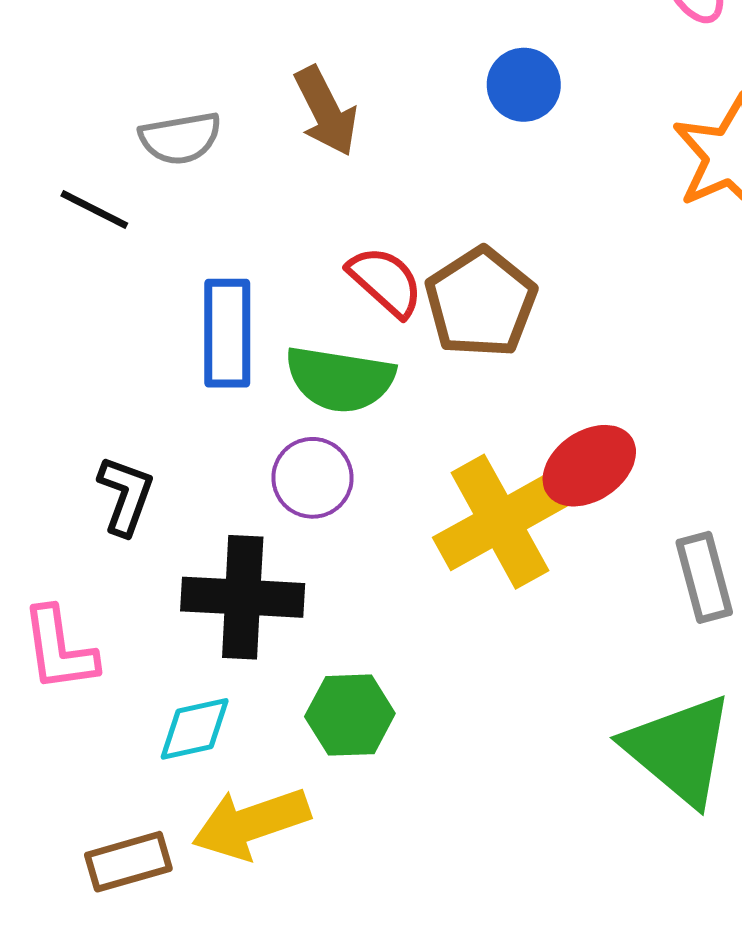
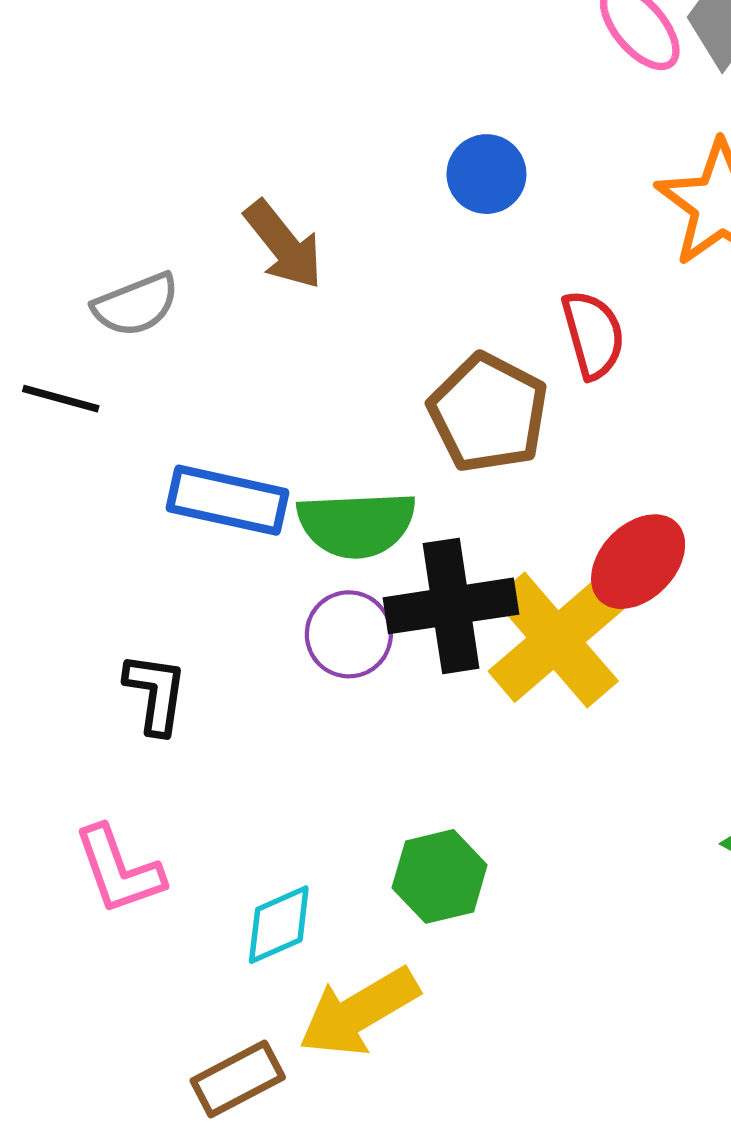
red semicircle: (385, 281) -> (593, 335), moved, turned 44
blue rectangle: (227, 333) -> (227, 500), turned -66
black cross: (243, 597) -> (451, 606), moved

